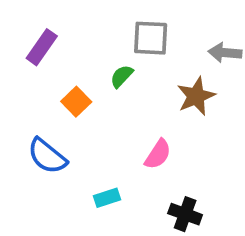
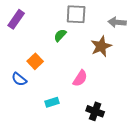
orange square: (76, 102) -> (35, 61), moved
blue semicircle: (47, 156) -> (19, 79), size x0.7

